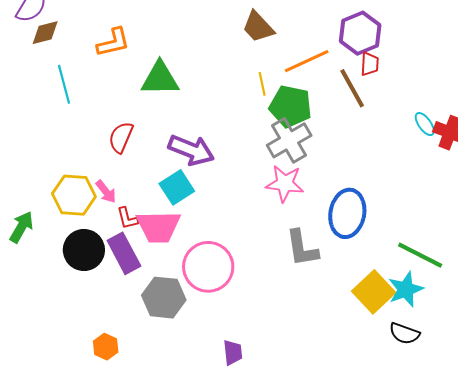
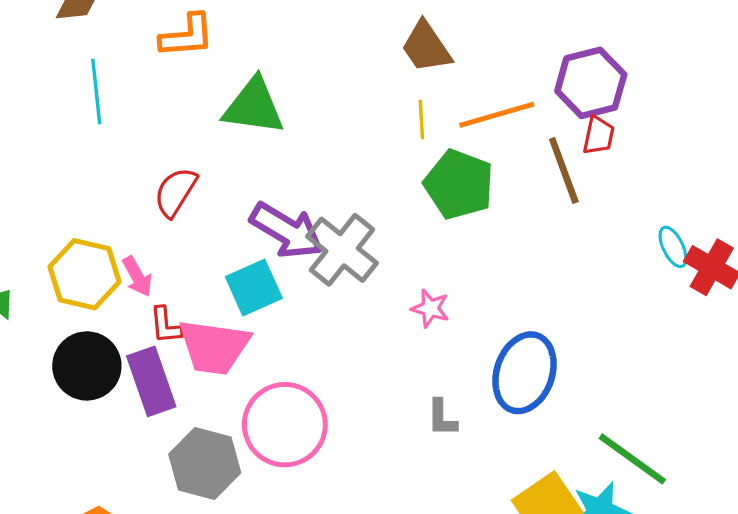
yellow line: (262, 84) -> (421, 119), moved
gray cross: (289, 140) -> (342, 250), moved, turned -30
pink star: (285, 183) -> (430, 308), size x0.6
gray L-shape: (302, 248) -> (442, 418), size x0.6

